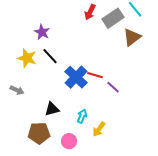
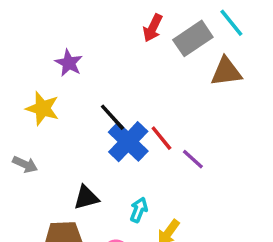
brown triangle: (132, 37) -> (226, 72), turned 30
black line: (50, 56) -> (112, 117), moved
red line: (95, 75) -> (161, 138), turned 35

